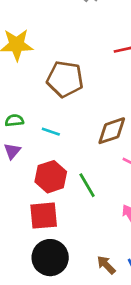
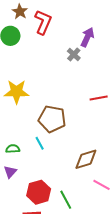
cyan line: (51, 132) -> (40, 143), moved, turned 40

